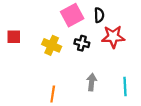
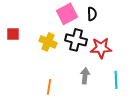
red star: (113, 37) -> (101, 48), moved
black cross: (82, 43) -> (76, 40), size x1.5

